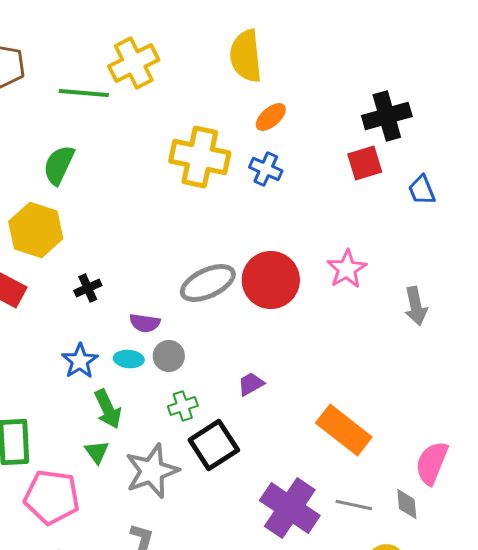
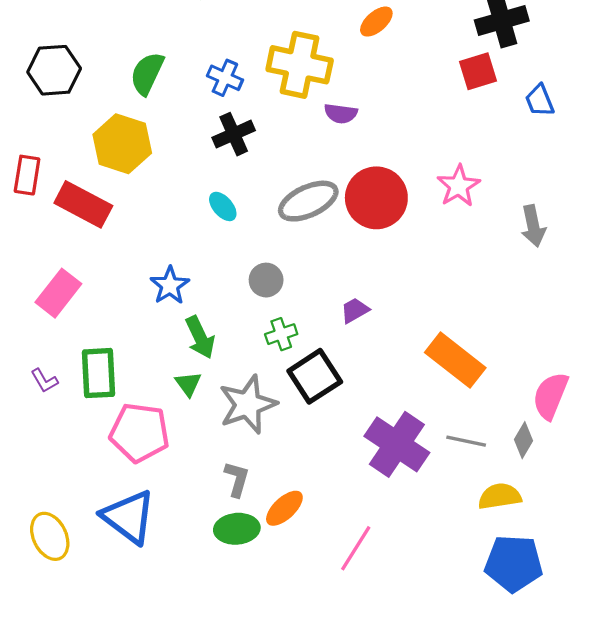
blue cross: (266, 169) -> (225, 78), moved
black cross: (88, 288) -> (234, 134), moved, size x1.4
purple semicircle: (145, 323) -> (341, 113), moved
cyan ellipse: (129, 359) -> (223, 206), moved, turned 44
gray diamond: (407, 504) -> (523, 440), turned 36

